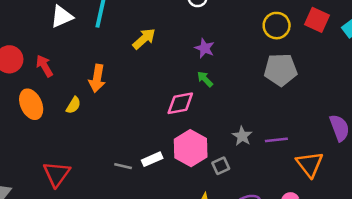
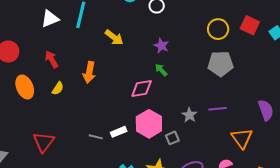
yellow arrow: (144, 39) -> (114, 37), turned 78
red arrow: (44, 66) -> (52, 59), moved
orange arrow: (97, 78) -> (89, 72), moved
purple line: (276, 140) -> (218, 109), moved

